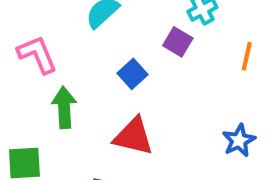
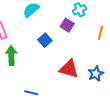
red triangle: (133, 136) -> (69, 69), moved

